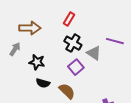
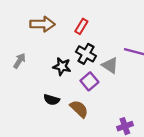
brown arrow: (30, 28) -> (42, 24), moved
black star: (37, 62) -> (62, 66), moved

